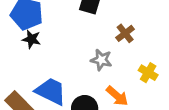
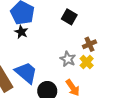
yellow cross: (148, 73) -> (87, 62), moved

